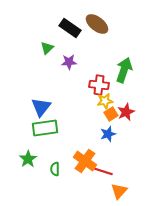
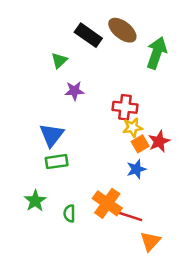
purple star: (69, 62) -> (74, 91), moved
green arrow: (124, 70) -> (157, 53), moved
green rectangle: (45, 128) -> (57, 162), size x0.7

